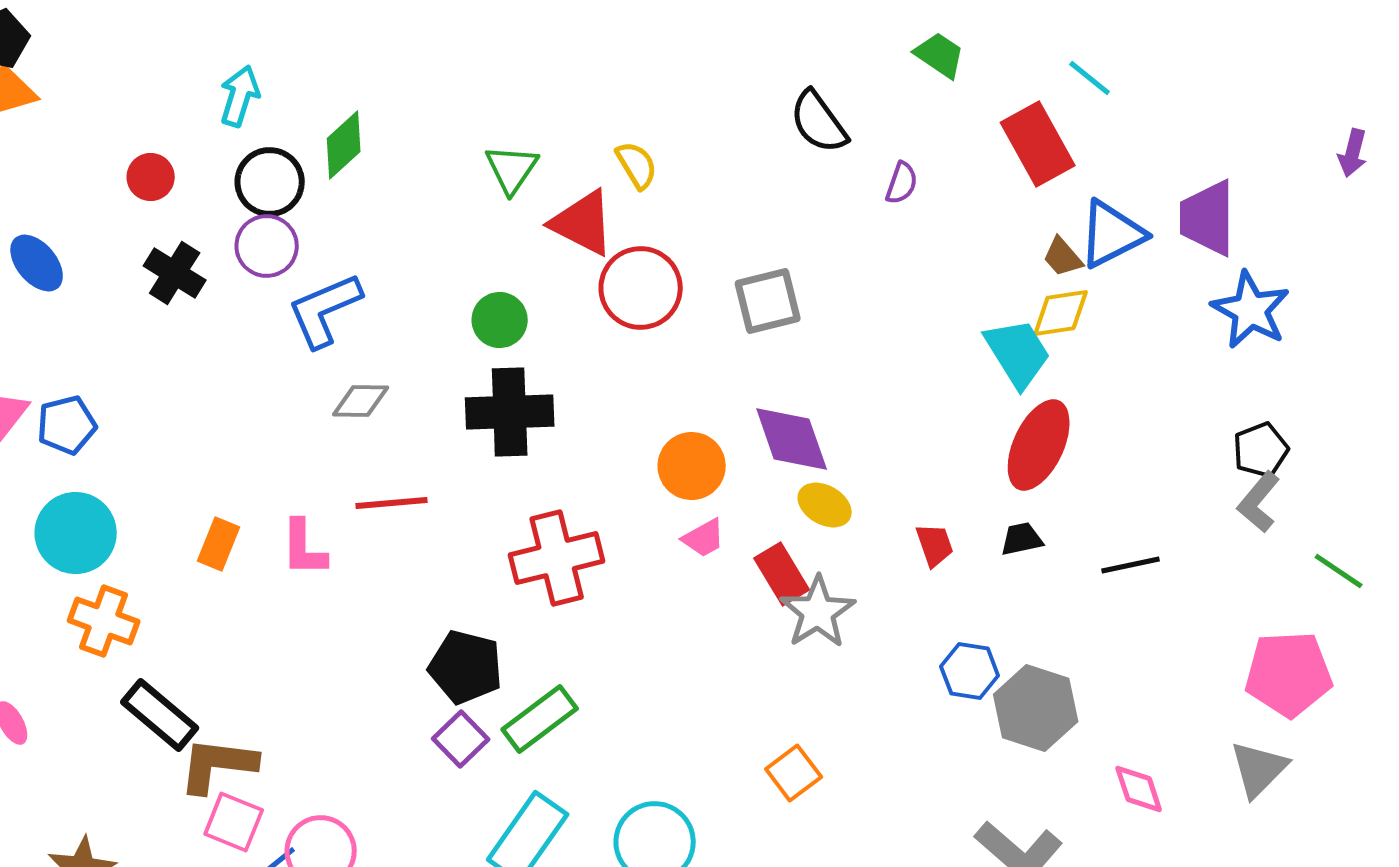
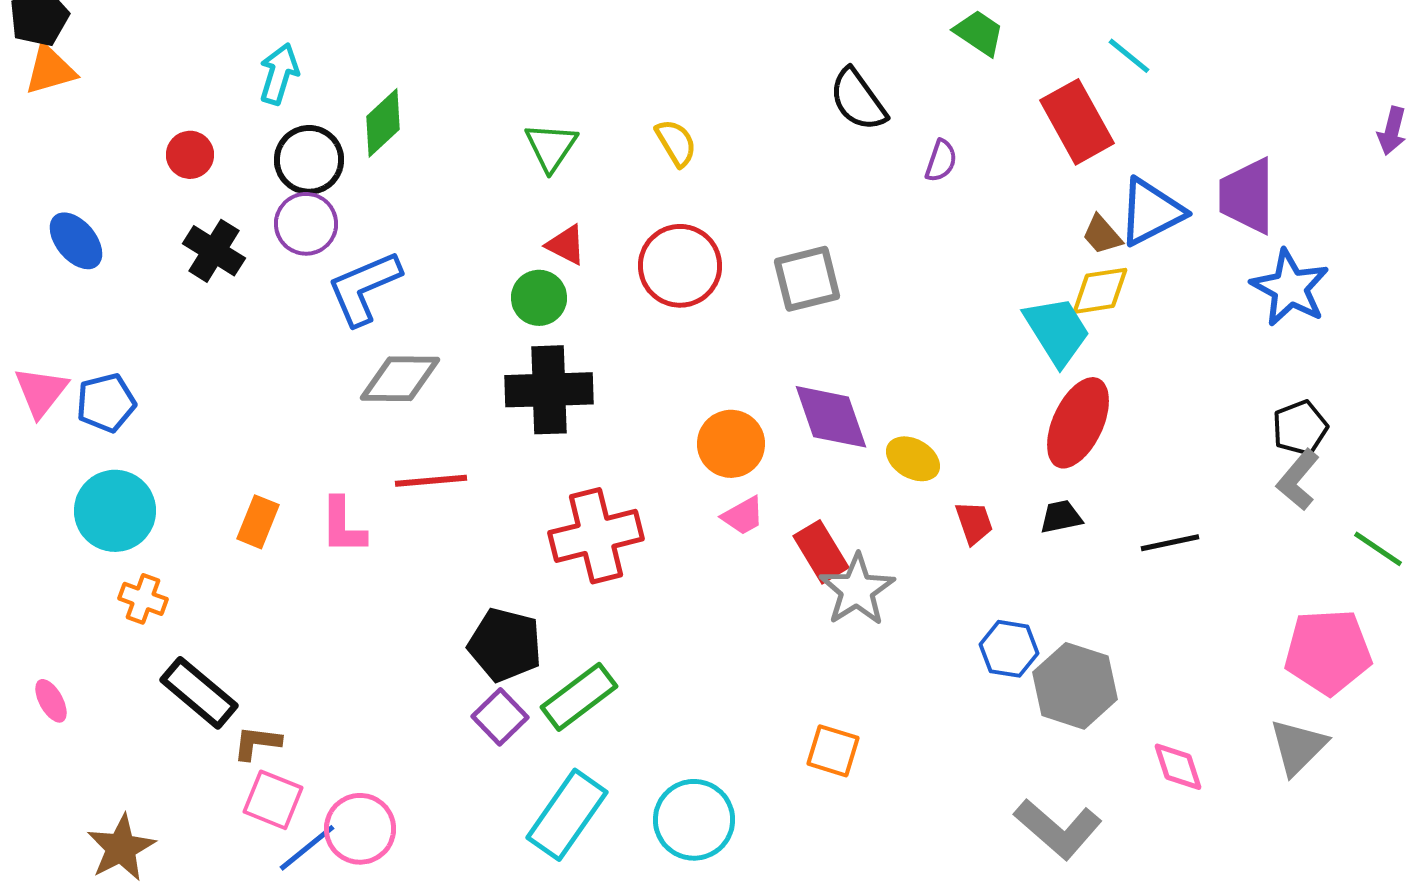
red triangle: (583, 223) -> (566, 245), moved, size x0.6
gray diamond: (361, 401) -> (400, 379), size x1.4
yellow ellipse: (825, 505) -> (913, 459), moved
orange cross: (104, 621) -> (143, 599), size x0.7
brown L-shape: (218, 765) -> (257, 743), size x0.6
orange square: (794, 773) -> (833, 751), turned -36

